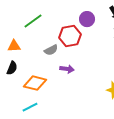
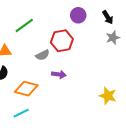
purple circle: (87, 19) -> (78, 15), moved

